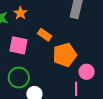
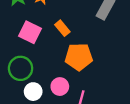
pink circle: (87, 72) -> (60, 87), moved

